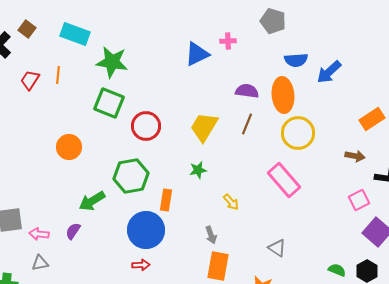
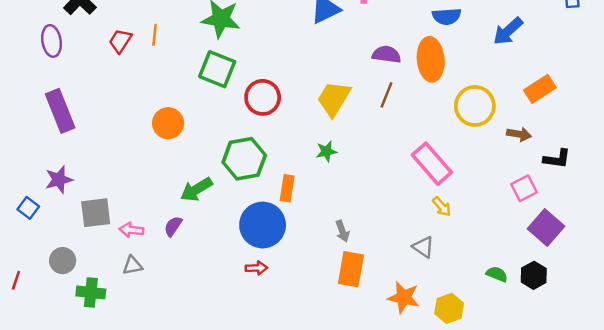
blue arrow: (329, 72) -> (508, 31), moved
yellow circle: (298, 133) -> (475, 106), moved
yellow arrow: (231, 202) -> (442, 207), moved

